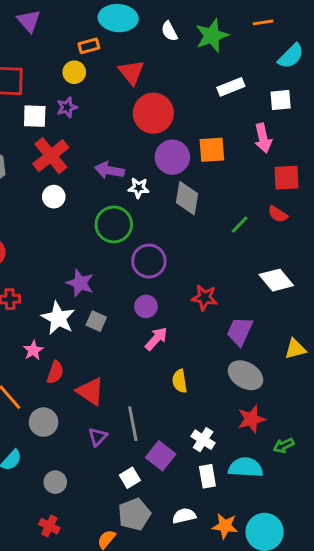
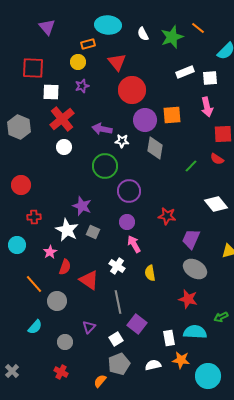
orange line: (263, 22) -> (198, 28), moved, turned 48
white square: (281, 100) -> (210, 78), moved
purple star: (67, 107) -> (82, 86), moved
pink arrow: (156, 339) -> (134, 244), turned -72
red star: (251, 419) -> (188, 299), moved, turned 30
purple triangle: (98, 437) -> (89, 327), moved
white cross: (203, 440) -> (117, 266), moved
orange star: (225, 526) -> (181, 360), moved

